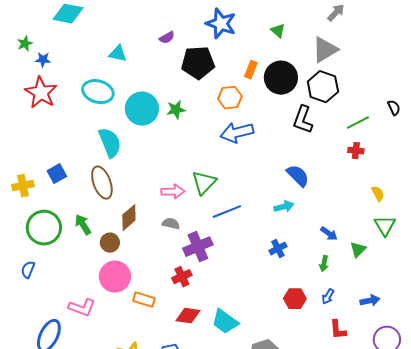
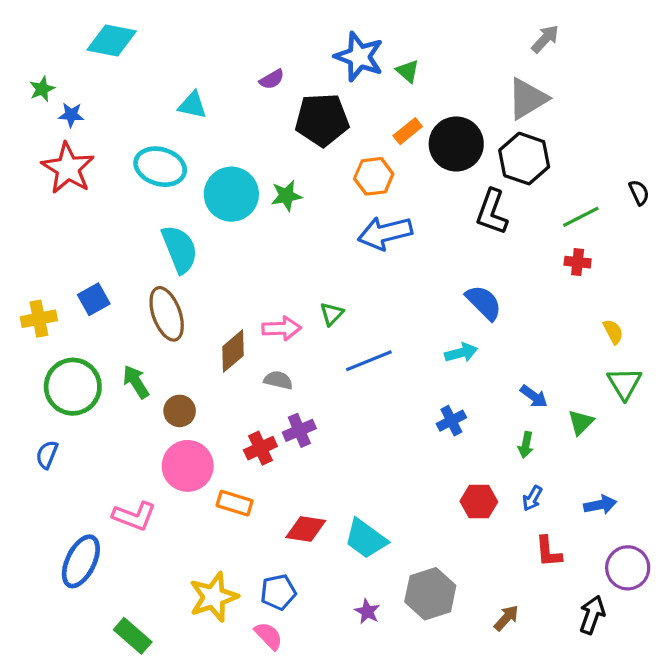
green triangle: (278, 31) -> (408, 71), moved
orange rectangle: (251, 70) -> (408, 131), turned 30
green triangle: (204, 183) -> (332, 314), size x0.6
brown diamond: (129, 218) -> (233, 351), moved
purple cross: (198, 247) -> (299, 430), moved, size x0.7
red cross: (182, 277) -> (260, 448), moved

